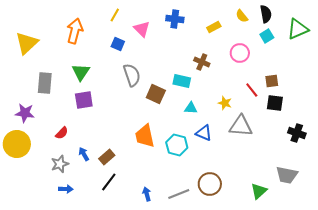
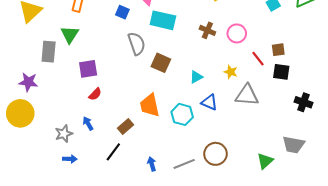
pink circle: (240, 53) -> (237, 33), moved
green triangle: (81, 72) -> (70, 34), moved
cyan rectangle: (182, 81) -> (163, 20), moved, size x1.4
cyan triangle: (191, 108) -> (196, 77), turned -32
red semicircle: (62, 133) -> (95, 94), moved
brown rectangle: (107, 157) -> (125, 127), moved

